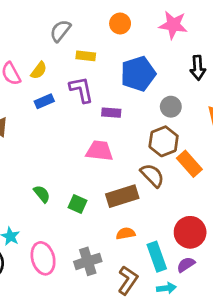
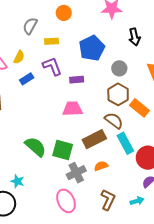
orange circle: (120, 23) -> (64, 13), moved
green semicircle: (42, 194) -> (35, 147), size x1.6
green square: (77, 204) -> (63, 150), size x1.5
cyan rectangle: (157, 257) -> (125, 143), moved
pink ellipse: (43, 258) -> (66, 201), moved
gray cross: (88, 261) -> (76, 173), moved

